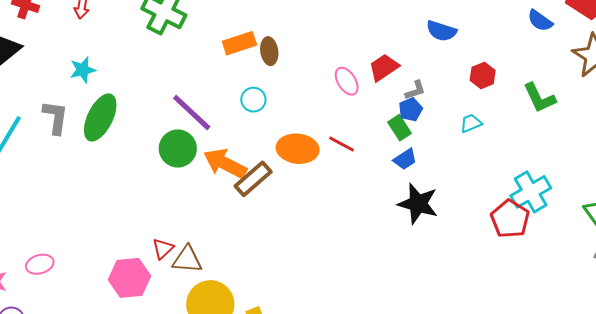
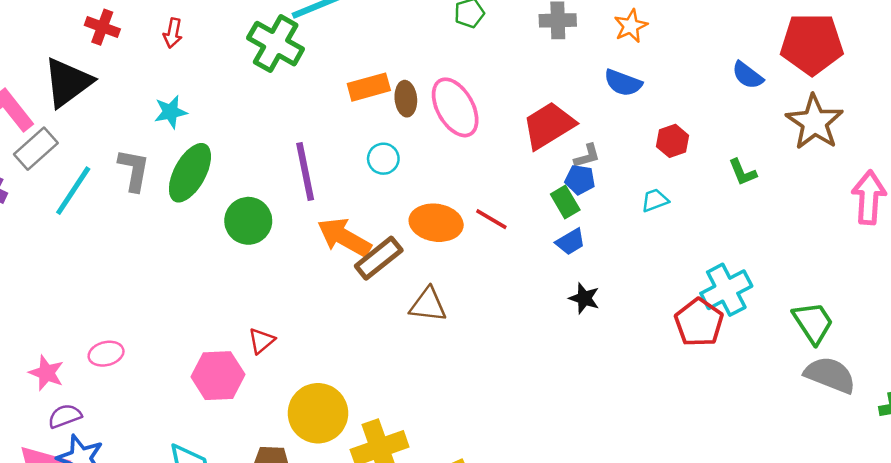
red trapezoid: (384, 67) -> (549, 125), size x1.4
pink ellipse: (347, 81) -> (455, 107), moved, size x1.6
green L-shape: (539, 98) -> (743, 172), size x0.7
blue pentagon: (411, 109) -> (580, 180), turned 30
purple line: (192, 113) -> (305, 172), turned 33
green circle: (178, 148) -> (248, 221), moved
black star: (418, 204) -> (584, 298), size x0.6
brown triangle: (187, 260) -> (428, 305), moved

